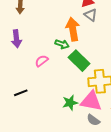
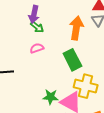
purple arrow: (17, 39) -> (34, 14), moved
green arrow: (62, 44) -> (37, 27), moved

